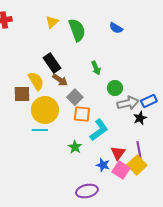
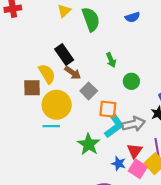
blue semicircle: (116, 28) -> (132, 17), turned -48
gray arrow: (128, 103) -> (134, 124), moved
orange square: (82, 114) -> (108, 109), moved
green star: (75, 147) -> (89, 144), size x1.5

